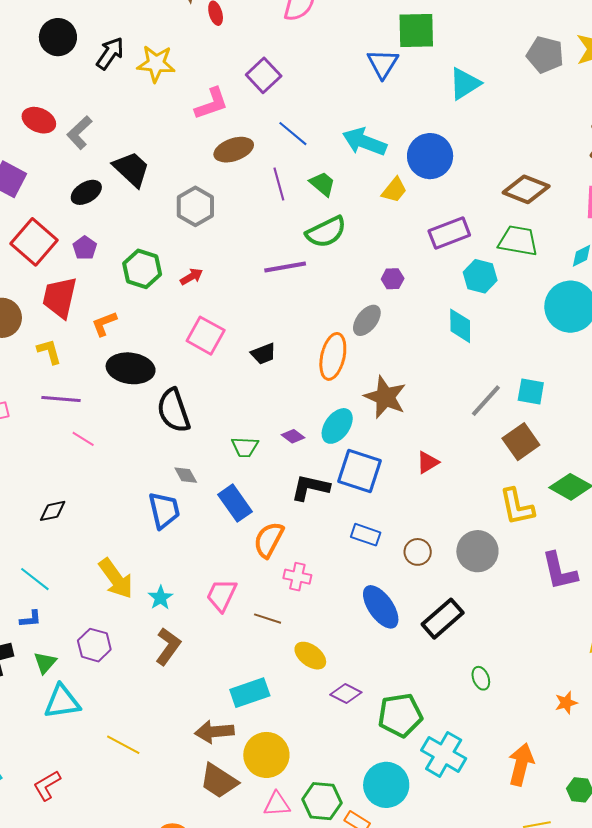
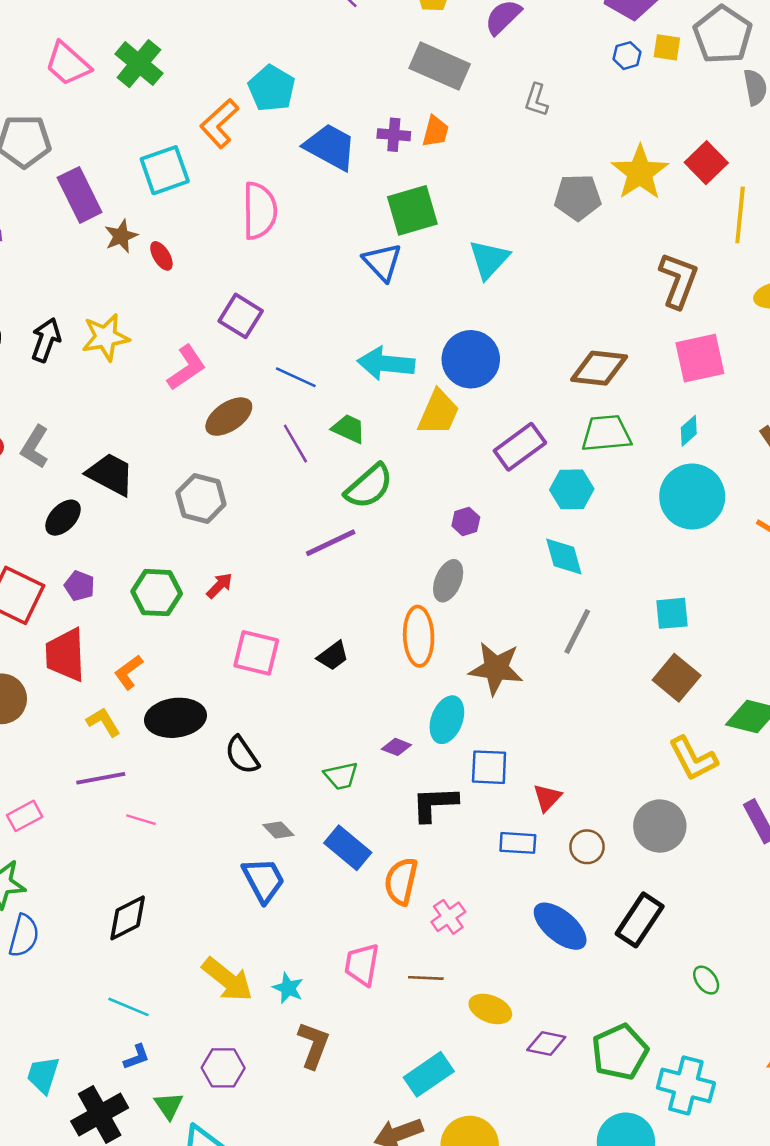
yellow trapezoid: (394, 190) -> (438, 412), size x1.4
yellow L-shape: (49, 352) -> (103, 722), moved
gray line: (486, 401) -> (577, 631), moved
black semicircle: (174, 410) -> (242, 755), size x0.7
red triangle: (428, 462) -> (547, 798), moved
blue square: (359, 471) -> (489, 767), size x0.7
black diamond: (53, 511) -> (128, 918), size x1.4
pink cross: (297, 577) -> (448, 917), turned -32

